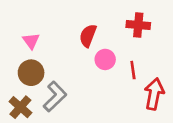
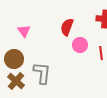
brown circle: (31, 73) -> (14, 59), moved
gray L-shape: (55, 97) -> (42, 73), turned -40

